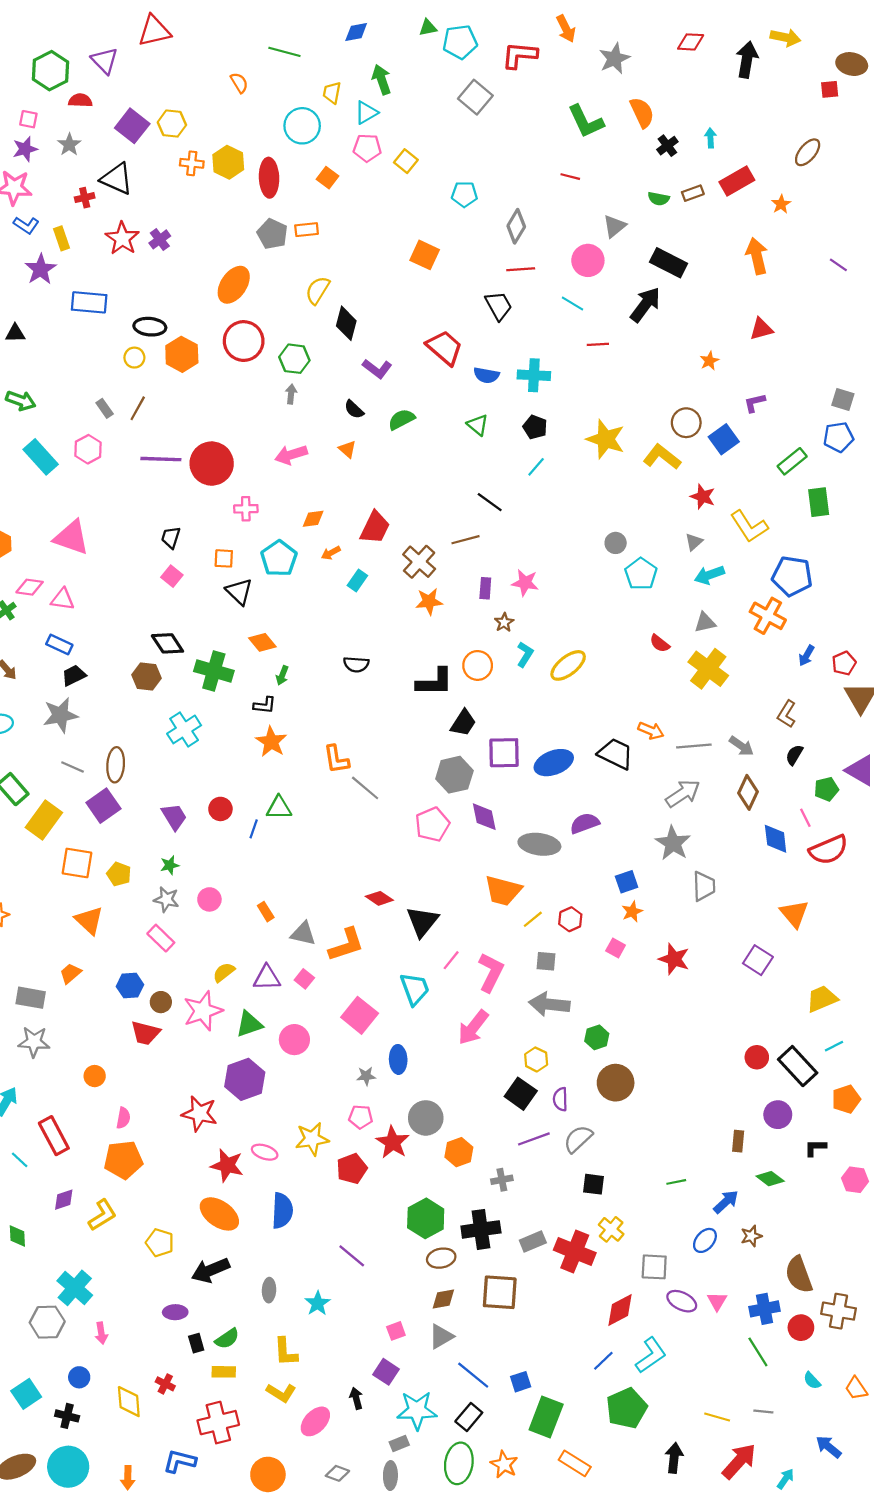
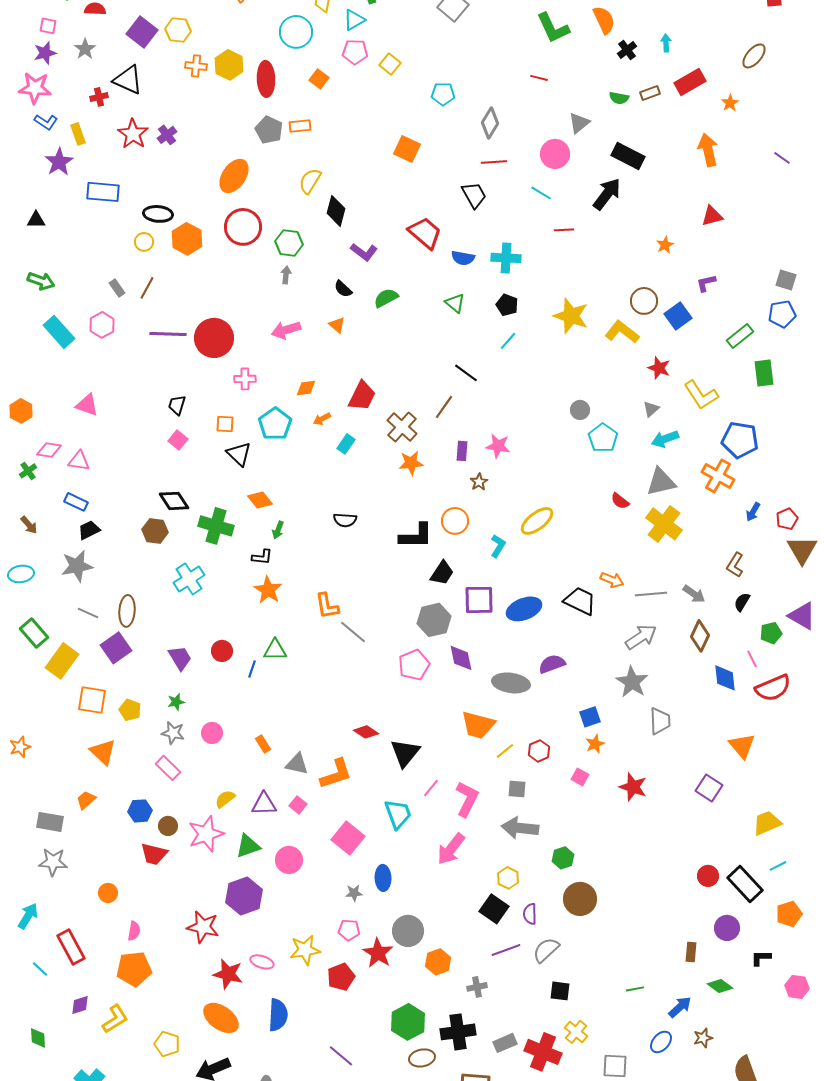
pink triangle: (71, 537) -> (87, 405), size x0.7
brown line: (465, 540) -> (444, 407), turned -40
gray triangle: (705, 622) -> (661, 482), size x1.5
cyan L-shape: (525, 654) -> (498, 546), moved

